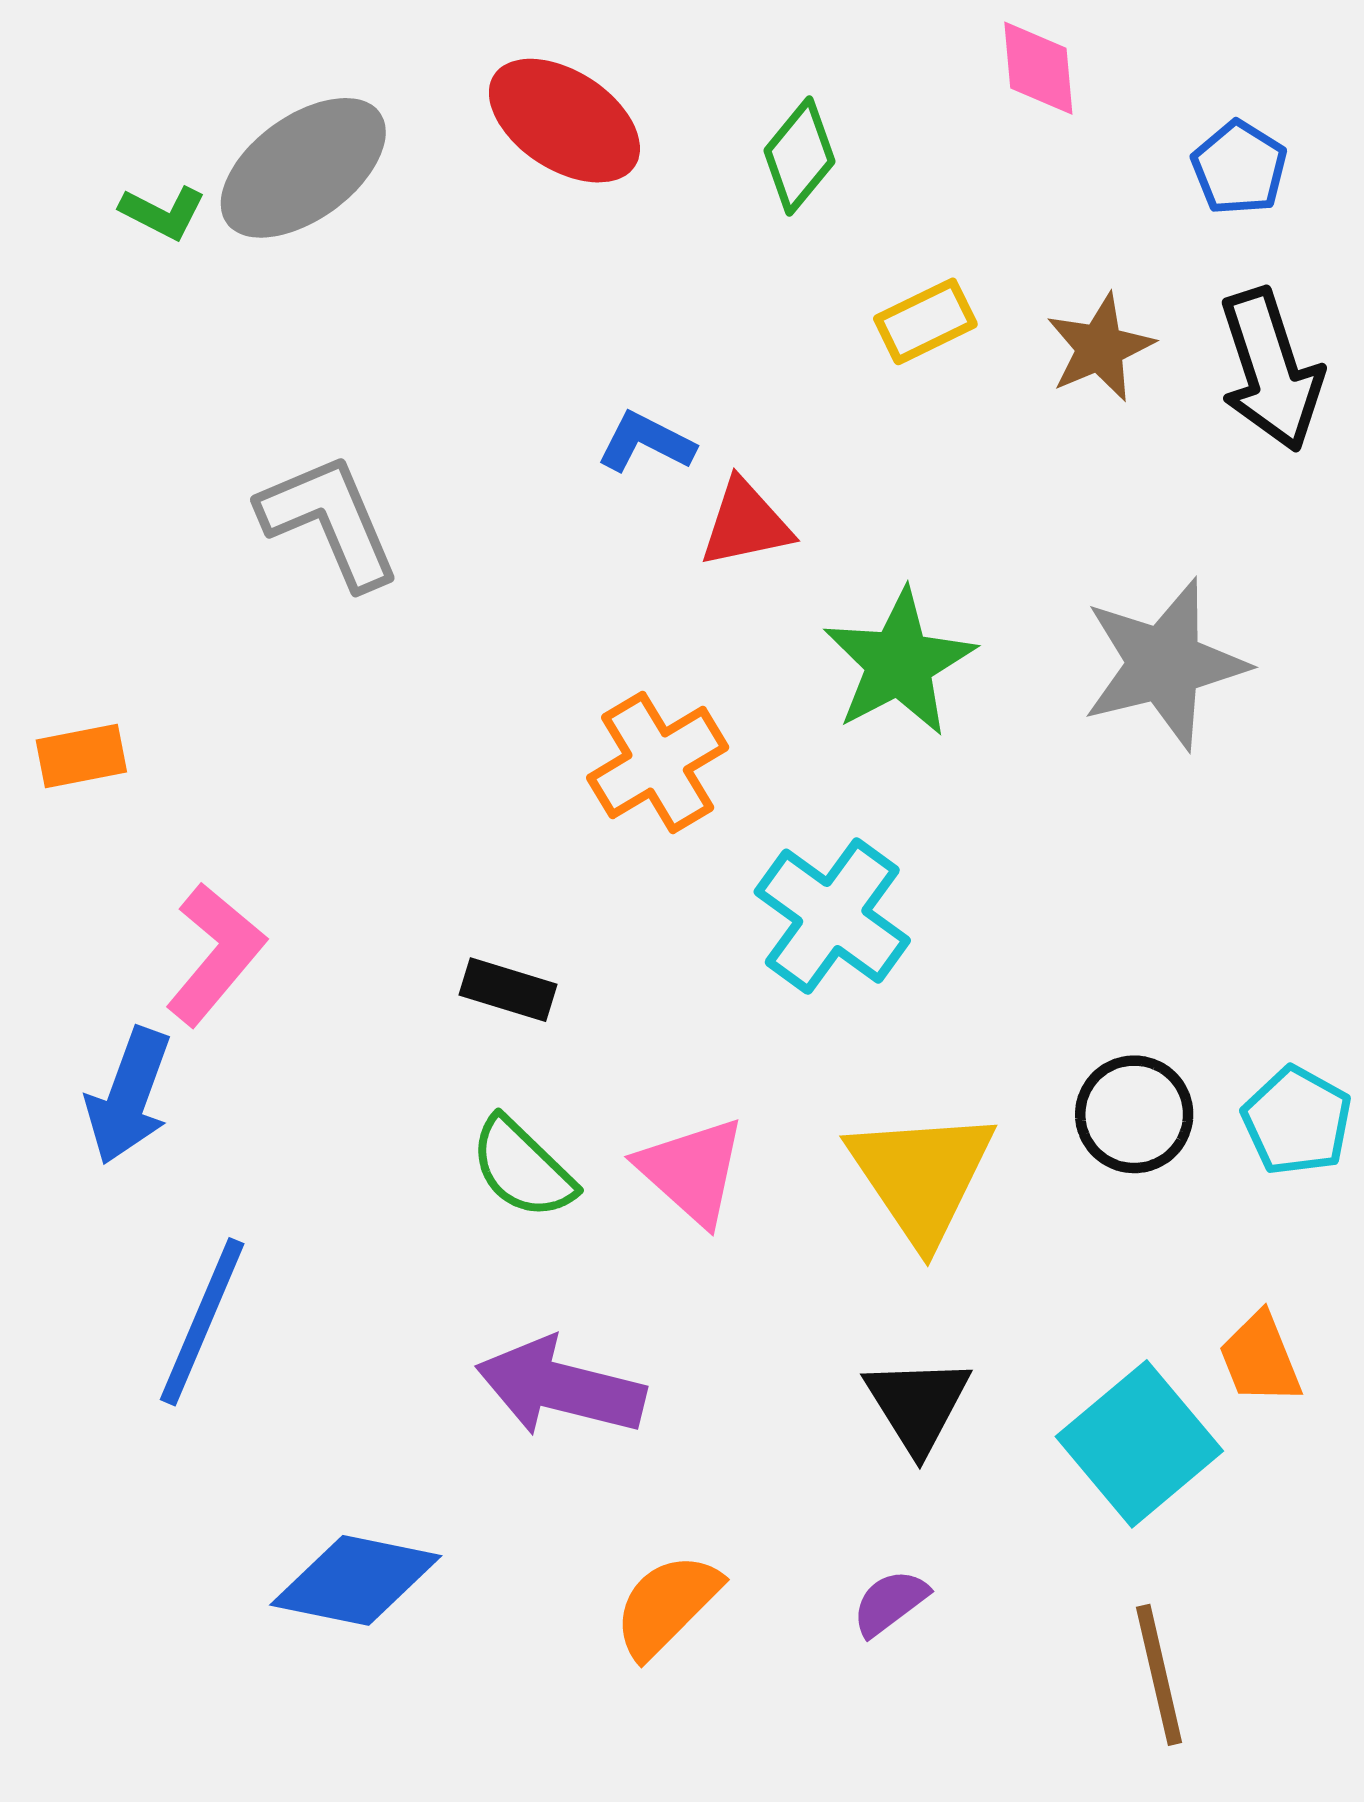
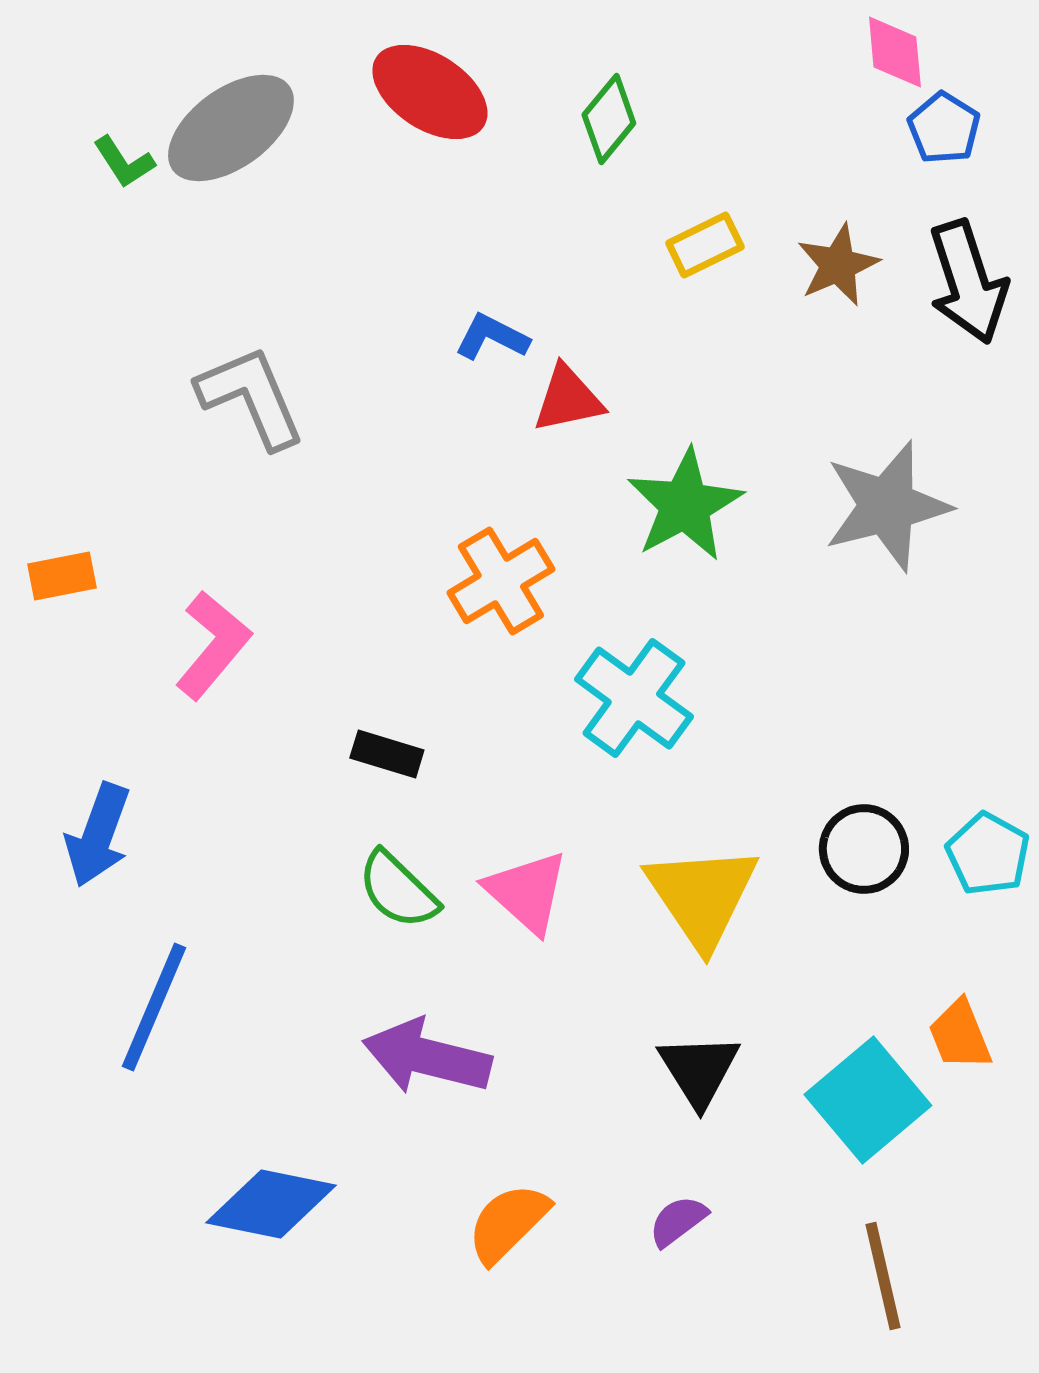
pink diamond: (1038, 68) -> (895, 52), moved
green L-shape: (163, 212) -> (124, 162), turned 30
pink L-shape: (215, 954) -> (213, 645), moved

